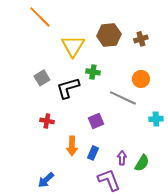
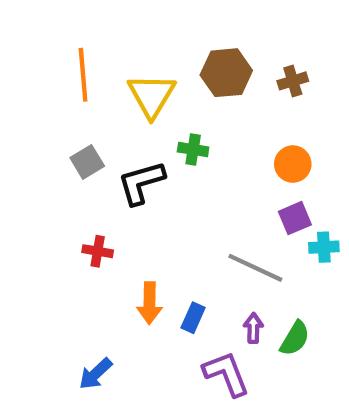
orange line: (40, 17) -> (83, 75), moved, turned 40
gray line: (123, 98) -> (255, 268), moved
purple square: (96, 121) -> (295, 218), moved

